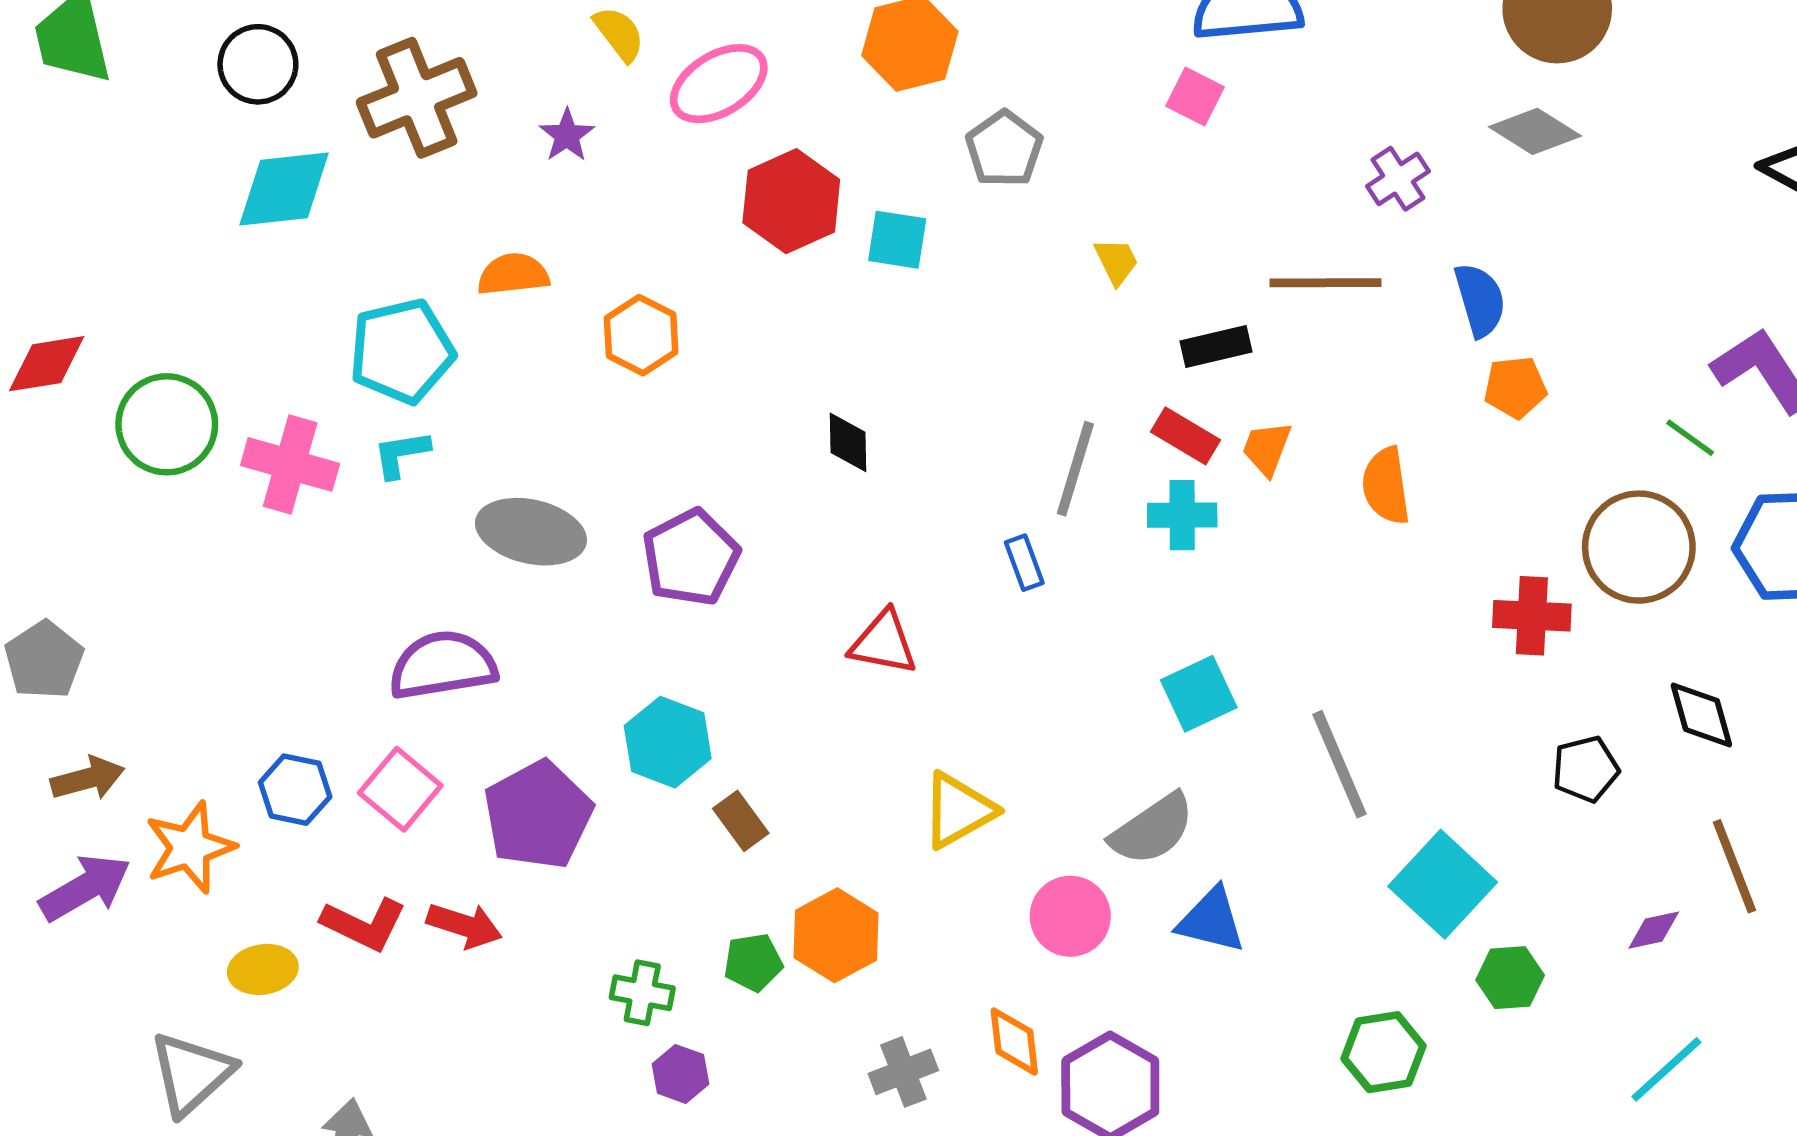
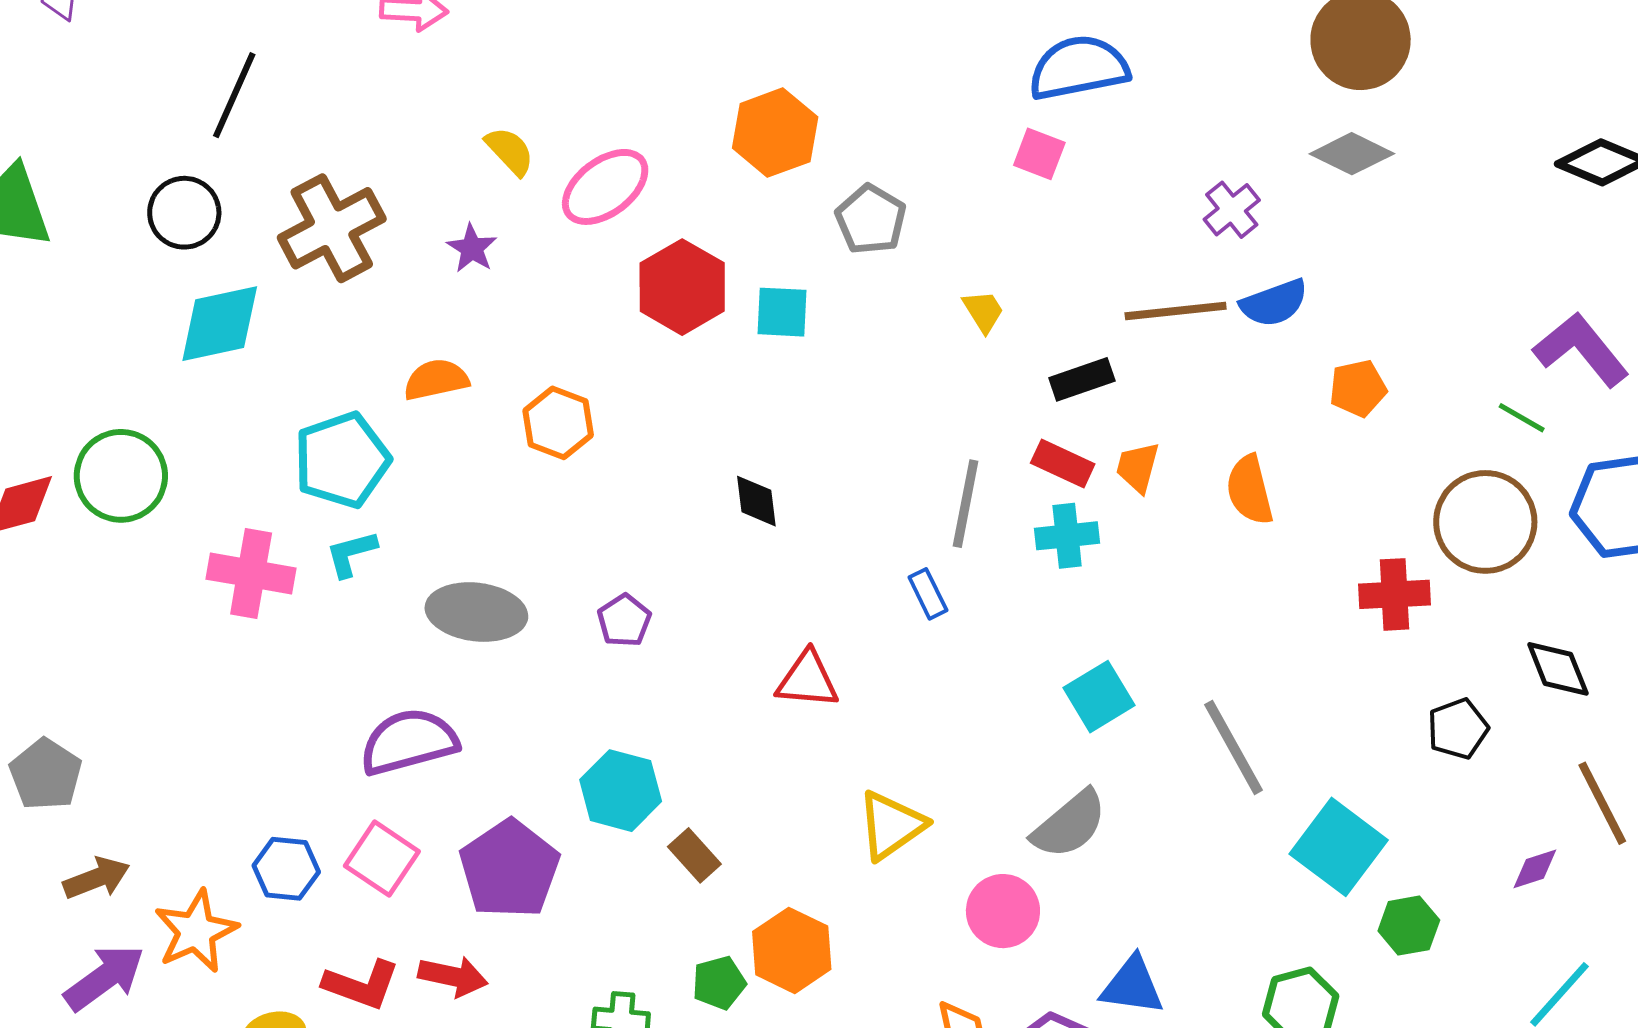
blue semicircle: (1480, 300) -> (1274, 303), moved, turned 92
green circle: (167, 424) -> (121, 476), moved
purple pentagon: (691, 557) -> (624, 621), size x0.6
blue triangle: (1211, 920) -> (1132, 986), moved

